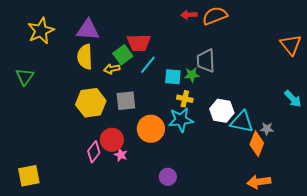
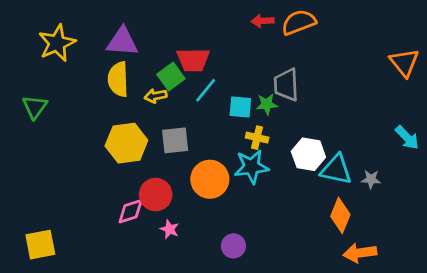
orange diamond: (257, 144) -> (340, 215), moved
pink diamond: (94, 152) -> (131, 211), turned 35
pink star: (121, 155) -> (170, 229), moved

